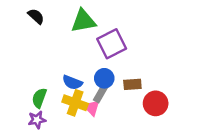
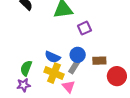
purple square: (112, 44) -> (84, 28), size x0.6
pink triangle: (92, 108) -> (69, 87), moved

